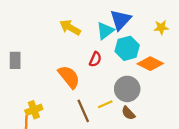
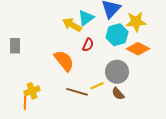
yellow arrow: (70, 27) -> (72, 25), moved
yellow star: (161, 27) -> (136, 22), moved, size x1.5
cyan triangle: (105, 31) -> (86, 18), moved
brown line: (83, 111) -> (77, 92), turned -50

